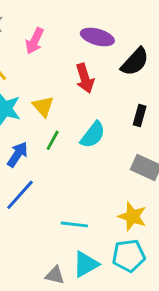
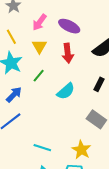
purple ellipse: (97, 37) -> (69, 26), moved
yellow triangle: (43, 106) -> (39, 46), moved
green line: (53, 140) -> (39, 76), moved

